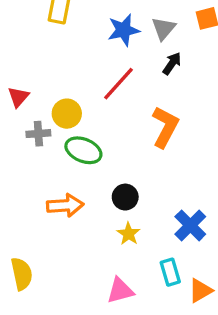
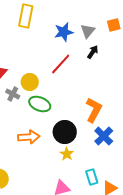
orange L-shape: (165, 127) -> (94, 110), moved
gray cross: (38, 134) -> (13, 94), turned 32
black circle: (125, 197) -> (65, 132), size x1.5
blue cross: (190, 225) -> (104, 136), moved

